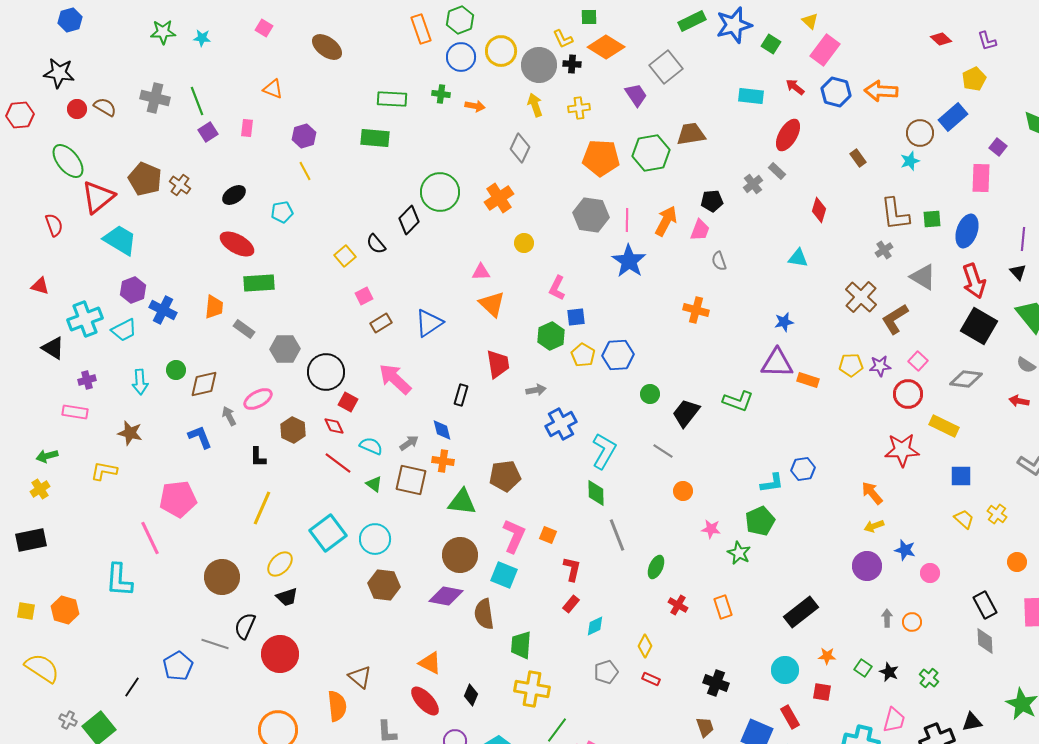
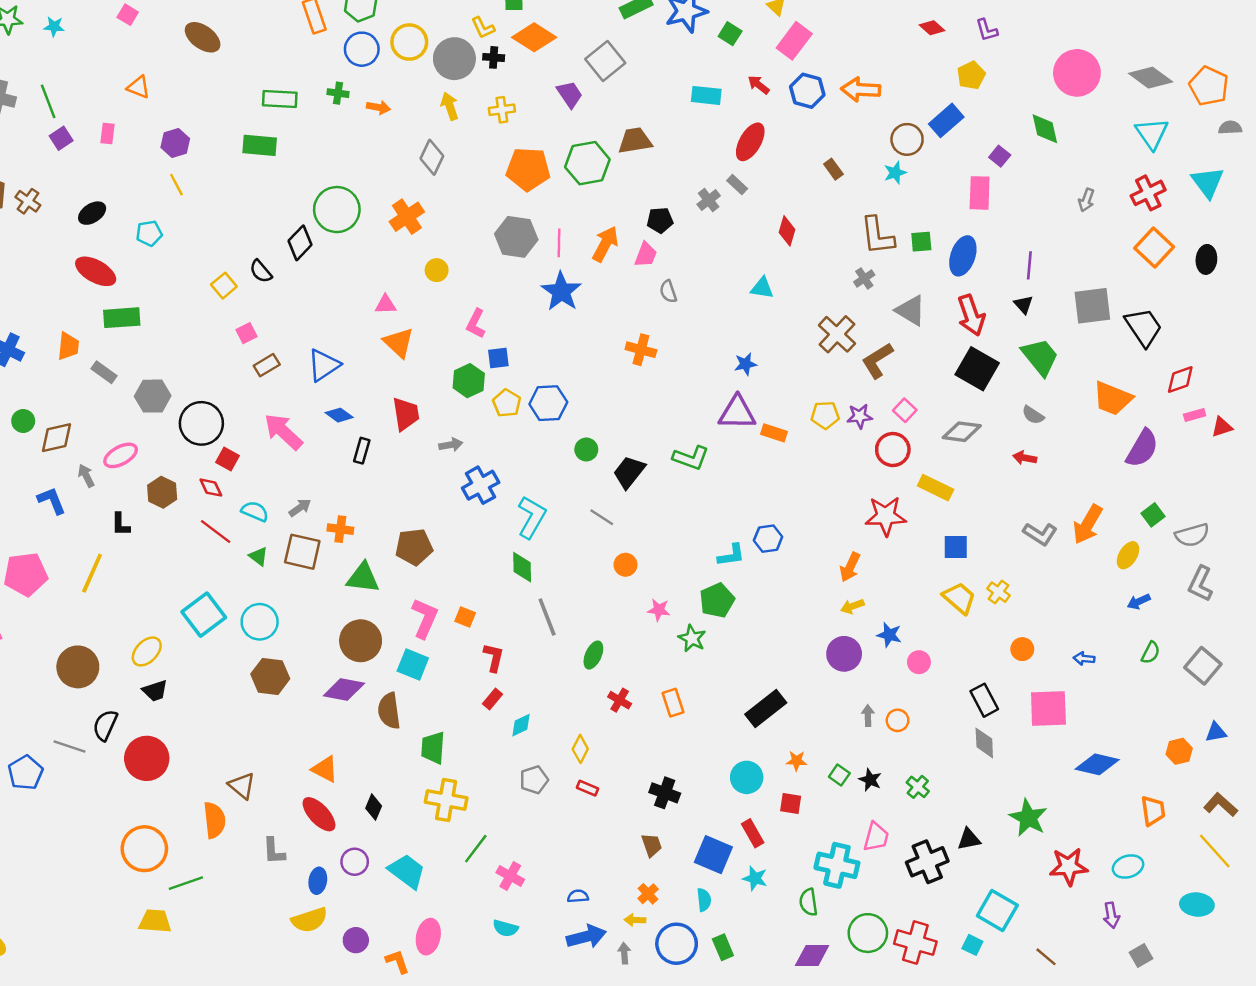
blue diamond: (442, 430) -> (339, 415), moved, turned -40
orange arrow: (872, 493) -> (850, 567), turned -115
yellow line: (262, 508) -> (92, 573), moved
yellow trapezoid: (964, 519) -> (959, 598), size x1.4

